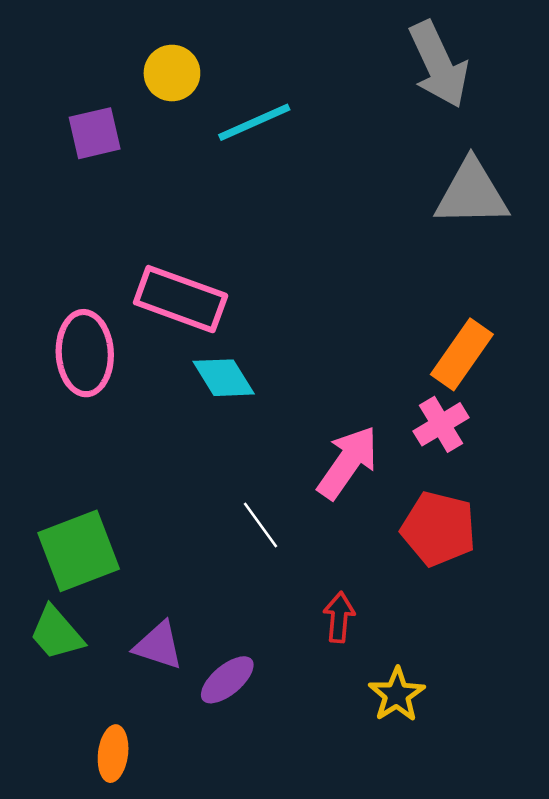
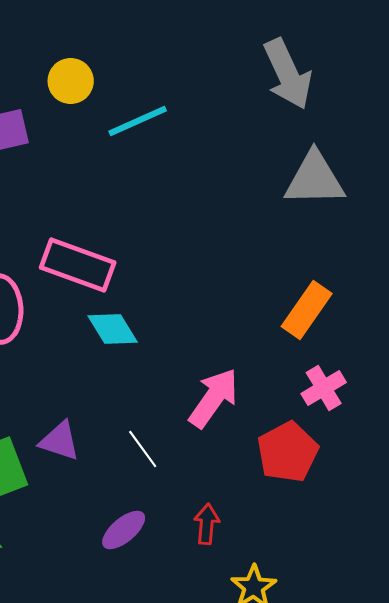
pink cross: (441, 424) -> (324, 388), moved
red pentagon: (439, 529) -> (288, 452), turned 30
purple triangle: (158, 645) -> (60, 441), moved
purple ellipse: (227, 680) -> (124, 530), moved

